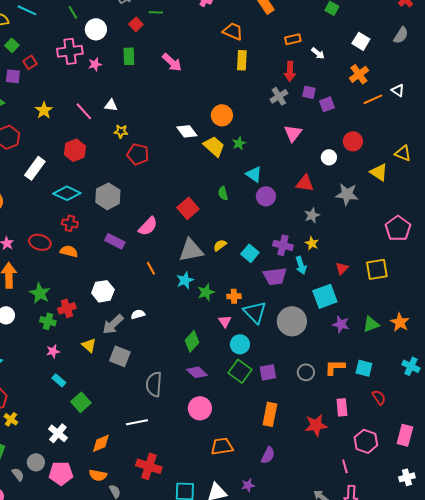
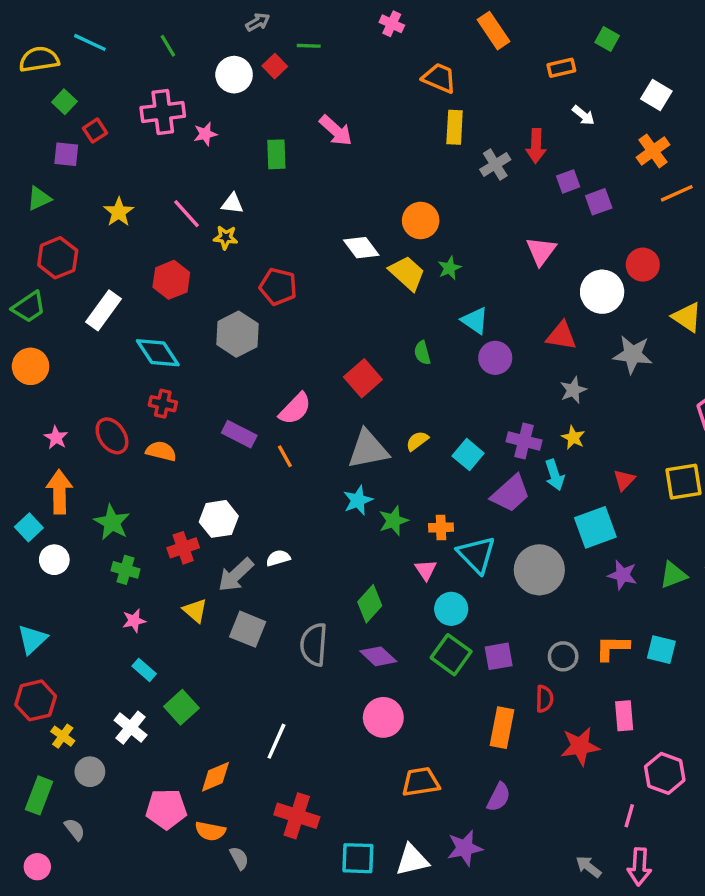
white circle: (96, 29) -> (234, 75), moved
orange rectangle: (293, 39) -> (561, 68), moved
green rectangle: (129, 56) -> (276, 154), moved
purple square: (309, 92) -> (568, 181), turned -32
gray cross: (279, 96) -> (495, 165), moved
yellow star: (121, 131) -> (226, 237), moved
white circle: (329, 157) -> (602, 292), size x1.6
cyan diamond: (67, 193) -> (158, 353), turned 32
gray hexagon: (108, 196) -> (237, 334), moved
red ellipse: (40, 242) -> (112, 436), turned 40
orange line: (151, 268) -> (285, 456), moved
purple trapezoid: (275, 276) -> (510, 494), turned -35
red cross: (67, 308) -> (183, 548), moved
gray semicircle: (154, 384) -> (314, 644), moved
red semicircle: (379, 397) -> (544, 699), moved, turned 35
white line: (137, 422) -> (276, 741), turned -55
white cross: (58, 433) -> (131, 728), moved
gray circle: (36, 462) -> (90, 772), moved
pink line: (345, 466) -> (629, 816), turned 32
pink pentagon: (61, 473) -> (166, 809), moved
purple star: (248, 485) -> (465, 848), size x1.5

